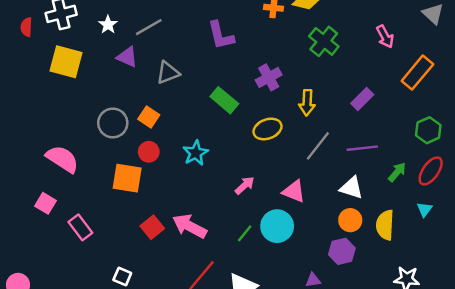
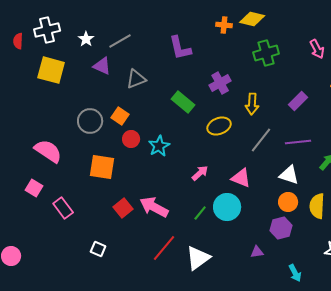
green cross: (324, 41) -> (266, 53), turned 35
red circle: (149, 152) -> (131, 139), moved

